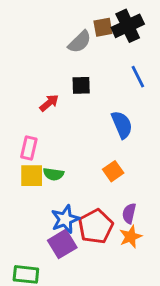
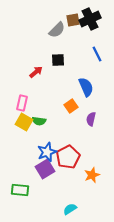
orange square: (113, 171) -> (71, 106), moved
yellow square: (32, 176) -> (24, 122), turned 30
purple semicircle: (129, 213) -> (91, 119), moved
orange star: (131, 237) -> (92, 175), moved

